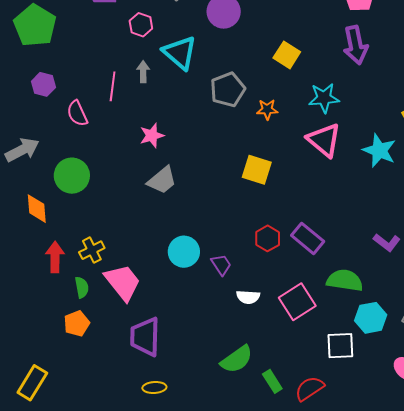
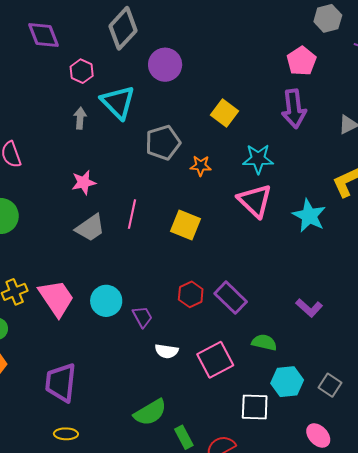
pink line: (113, 86) -> (132, 214), moved
green semicircle: (345, 280) -> (264, 342), size x0.7
pink trapezoid: (123, 282) -> (56, 298), moved

